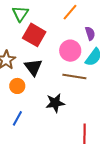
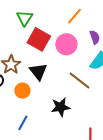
pink circle: (70, 51) -> (66, 44), moved
brown line: (74, 77) -> (79, 80), turned 30

